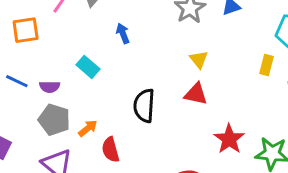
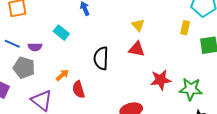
gray pentagon: (54, 120) -> (24, 68), moved
red star: (229, 139) -> (161, 80), turned 30

